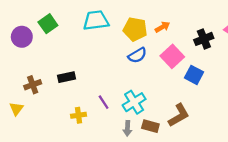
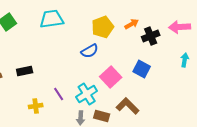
orange arrow: (162, 27) -> (132, 24), moved
yellow pentagon: (135, 29) -> (103, 27), moved, turned -30
pink square: (172, 56) -> (111, 77), moved
brown L-shape: (179, 115) -> (128, 106), turned -105

